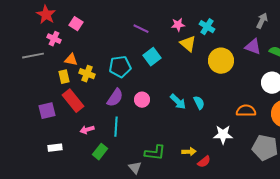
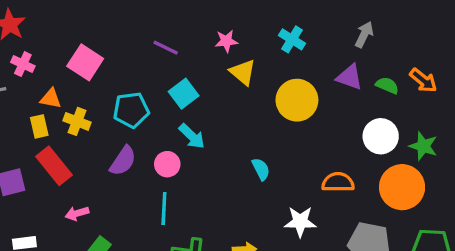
pink square: (76, 24) -> (85, 62), moved, size x1.5
cyan cross: (207, 27) -> (292, 39), moved
cyan arrow: (178, 102) -> (192, 136), moved
cyan line: (116, 127) -> (164, 208), moved

